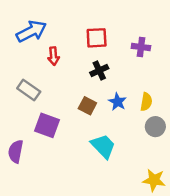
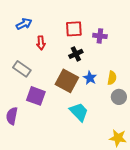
blue arrow: (31, 31) -> (24, 24), size x0.7
purple cross: (141, 47) -> (100, 36), moved
brown square: (87, 106) -> (67, 81), size x1.6

